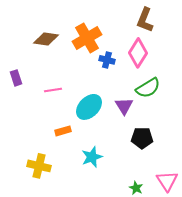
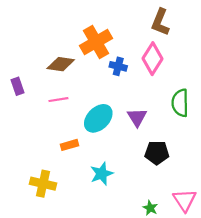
brown diamond: (46, 39) -> (61, 64), moved
green semicircle: (148, 88) -> (180, 103), moved, turned 120

